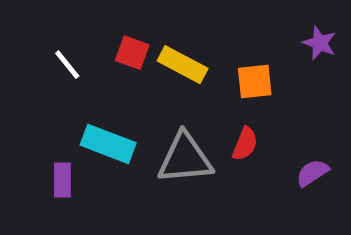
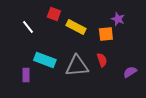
purple star: (320, 43) -> (118, 19), moved
red square: (132, 53) -> (54, 14), moved
red semicircle: (245, 144) -> (102, 60), turned -40

